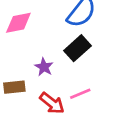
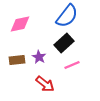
brown rectangle: (14, 87) -> (17, 60), moved
pink line: (80, 94) -> (72, 65), moved

